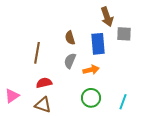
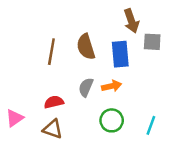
brown semicircle: (70, 38) -> (86, 47), size x1.5
brown line: (37, 53) -> (51, 52), moved
gray semicircle: (70, 61) -> (86, 87), moved

